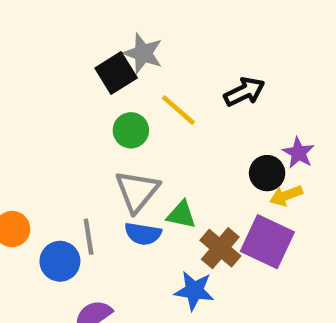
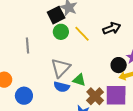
green circle: (131, 130) -> (61, 32), moved
gray line: (89, 237) -> (28, 45), moved
purple square: (267, 242) -> (116, 95), turned -30

